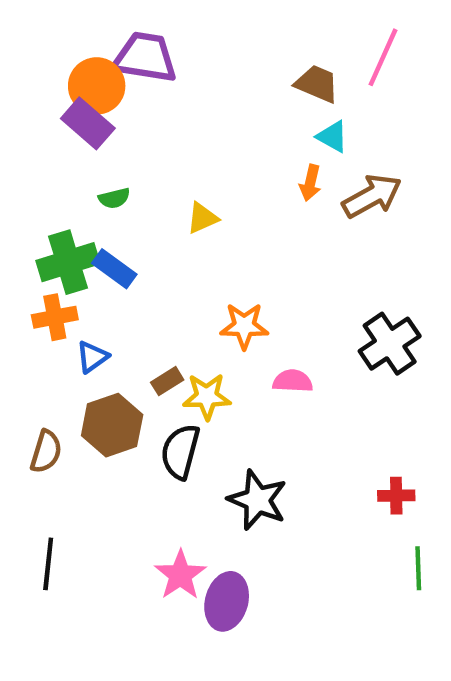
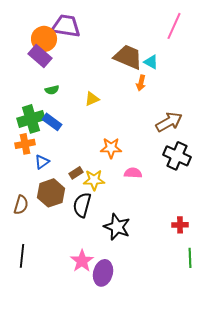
brown trapezoid: (317, 84) -> (128, 57), moved, size x1.4
brown arrow: (372, 196) -> (169, 122), moved
black cross: (390, 344) -> (177, 156), turned -32

